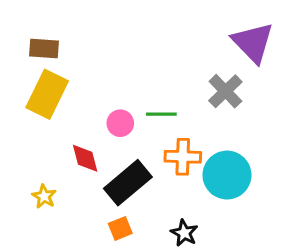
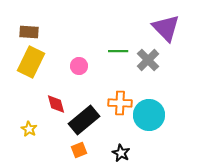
green line: (161, 114) -> (118, 51), moved
pink circle: (120, 123) -> (79, 66), moved

